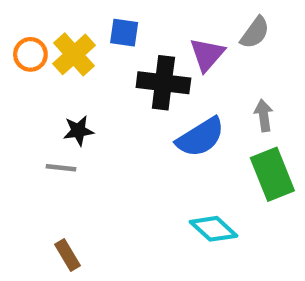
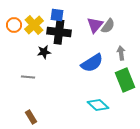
gray semicircle: (255, 33) -> (108, 26), moved
black cross: (163, 83) -> (59, 32), moved
black star: (78, 131) -> (44, 52), moved

